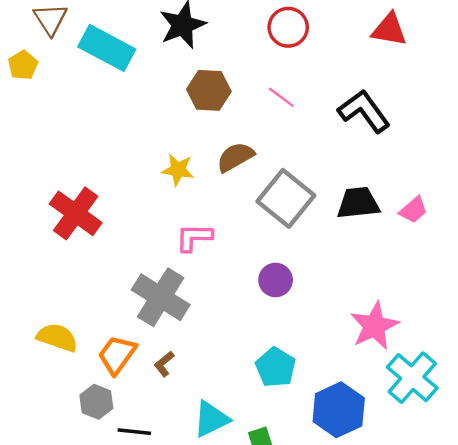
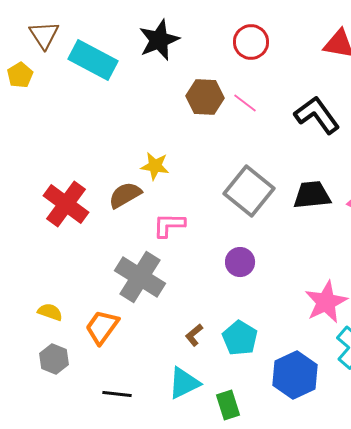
brown hexagon: (209, 90) -> (205, 97), moved
brown semicircle: (235, 157) -> (125, 195), moved
yellow semicircle: (57, 337) -> (50, 312), size x0.7
brown L-shape: (164, 364) -> (194, 335), moved
gray hexagon: (96, 402) -> (54, 359), moved

